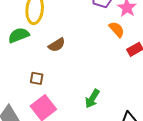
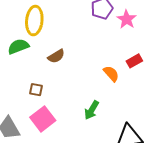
orange semicircle: (117, 29) -> (111, 74), moved

